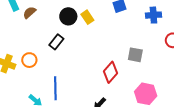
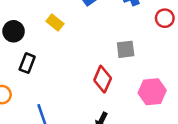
black circle: (68, 16) -> (14, 31), moved

